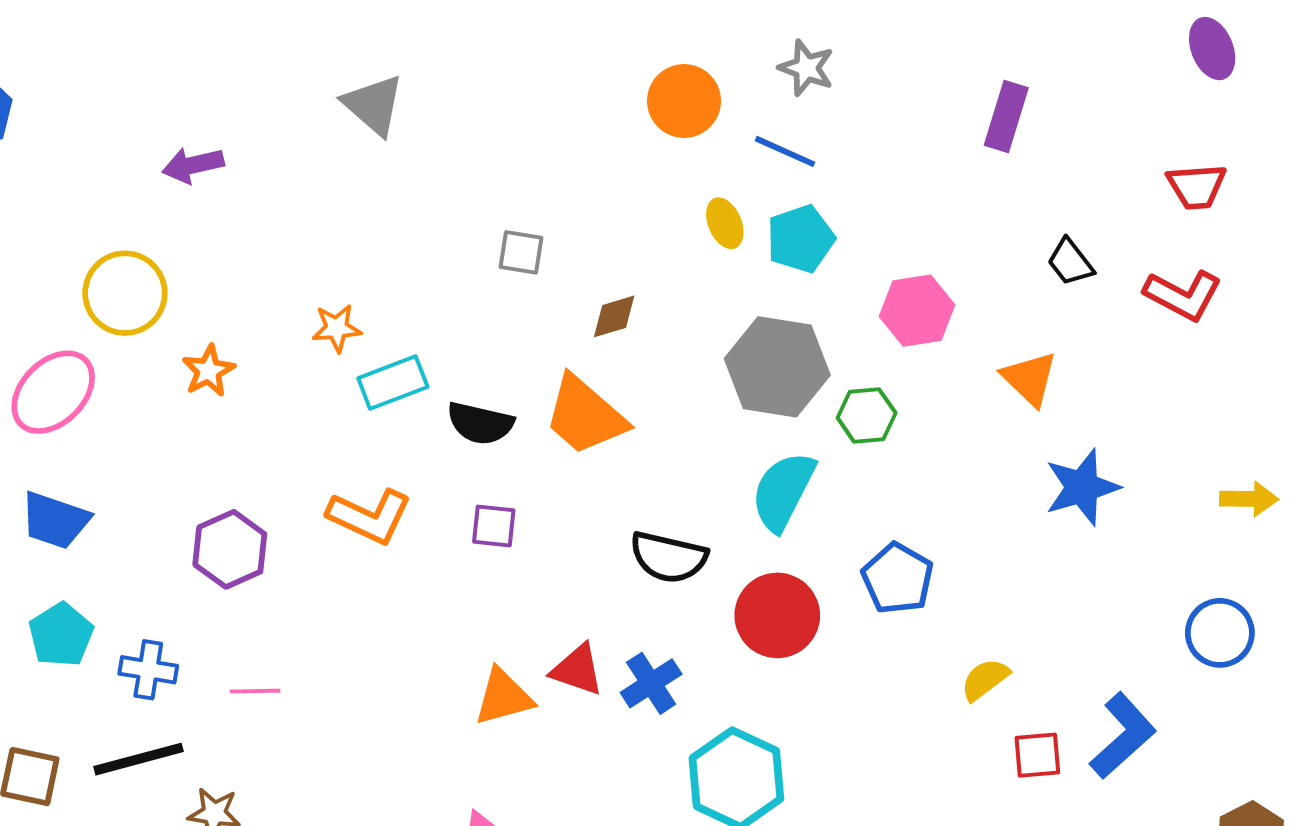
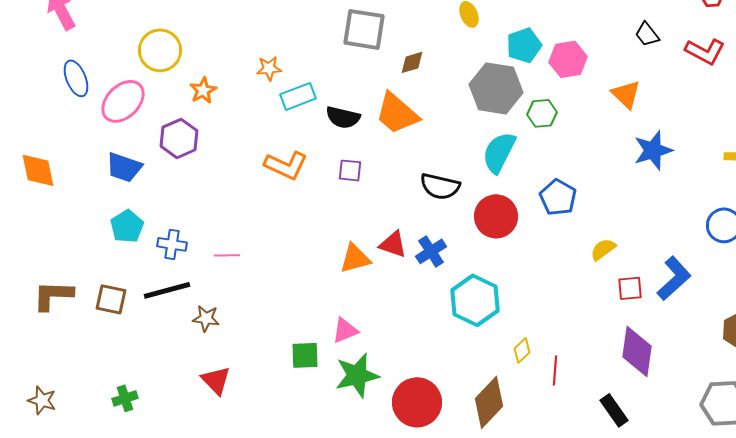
cyan pentagon: (801, 239) -> (524, 45), moved
gray square: (521, 252) -> (364, 29), size x1.8
purple hexagon: (230, 549) -> (179, 138), moved

